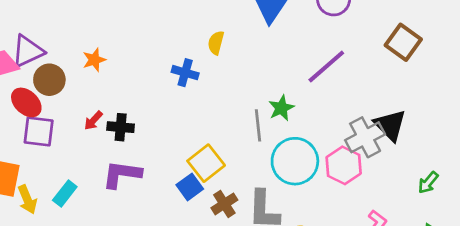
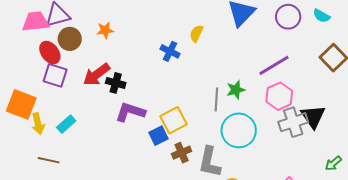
red arrow: (93, 121) -> (97, 74), size x1.8
pink hexagon: (344, 165) -> (279, 96), moved
purple L-shape: (122, 174) -> (130, 112), moved

